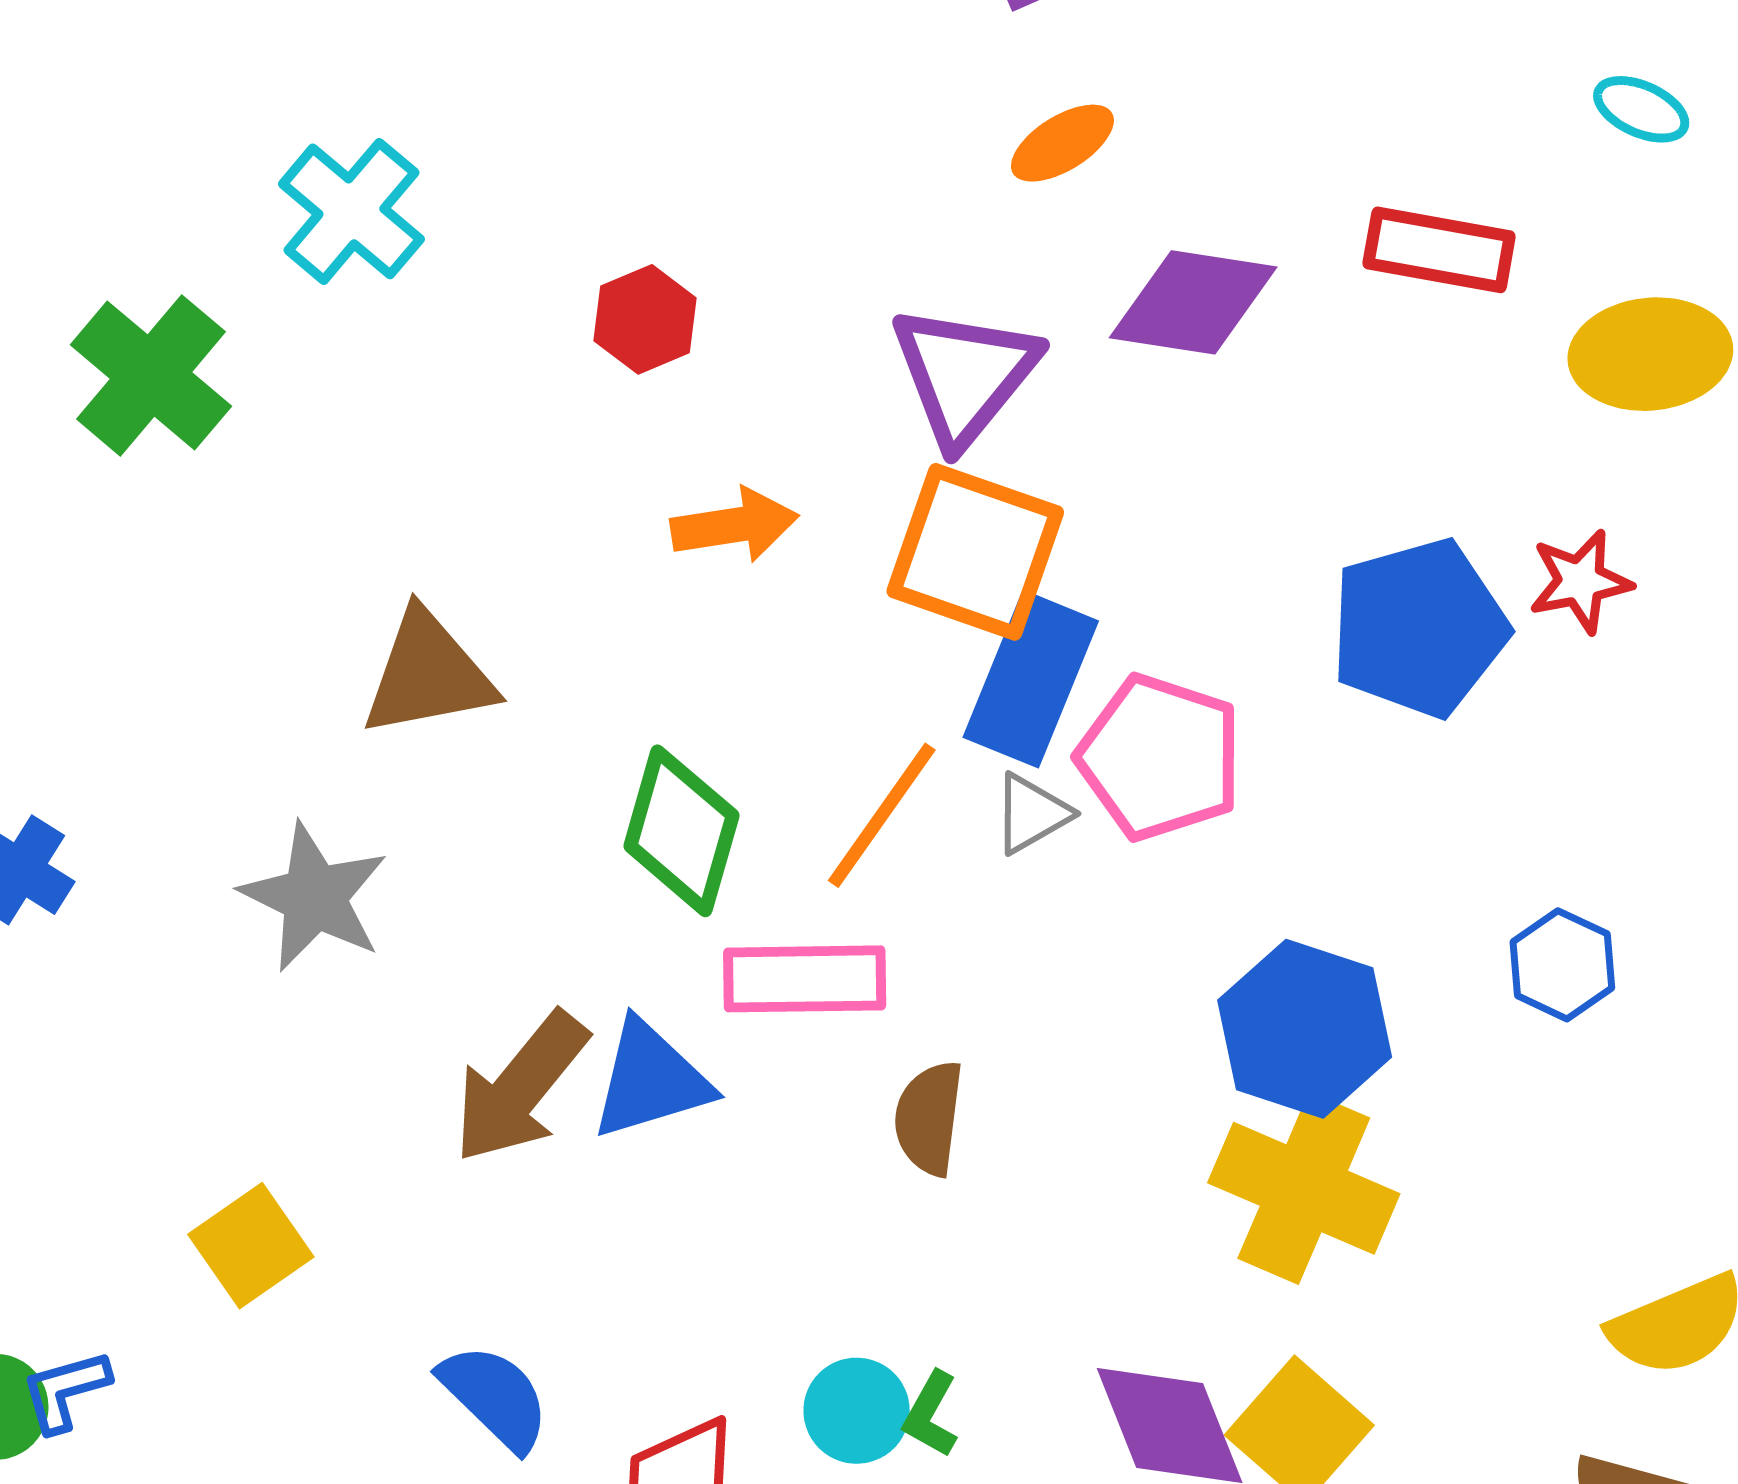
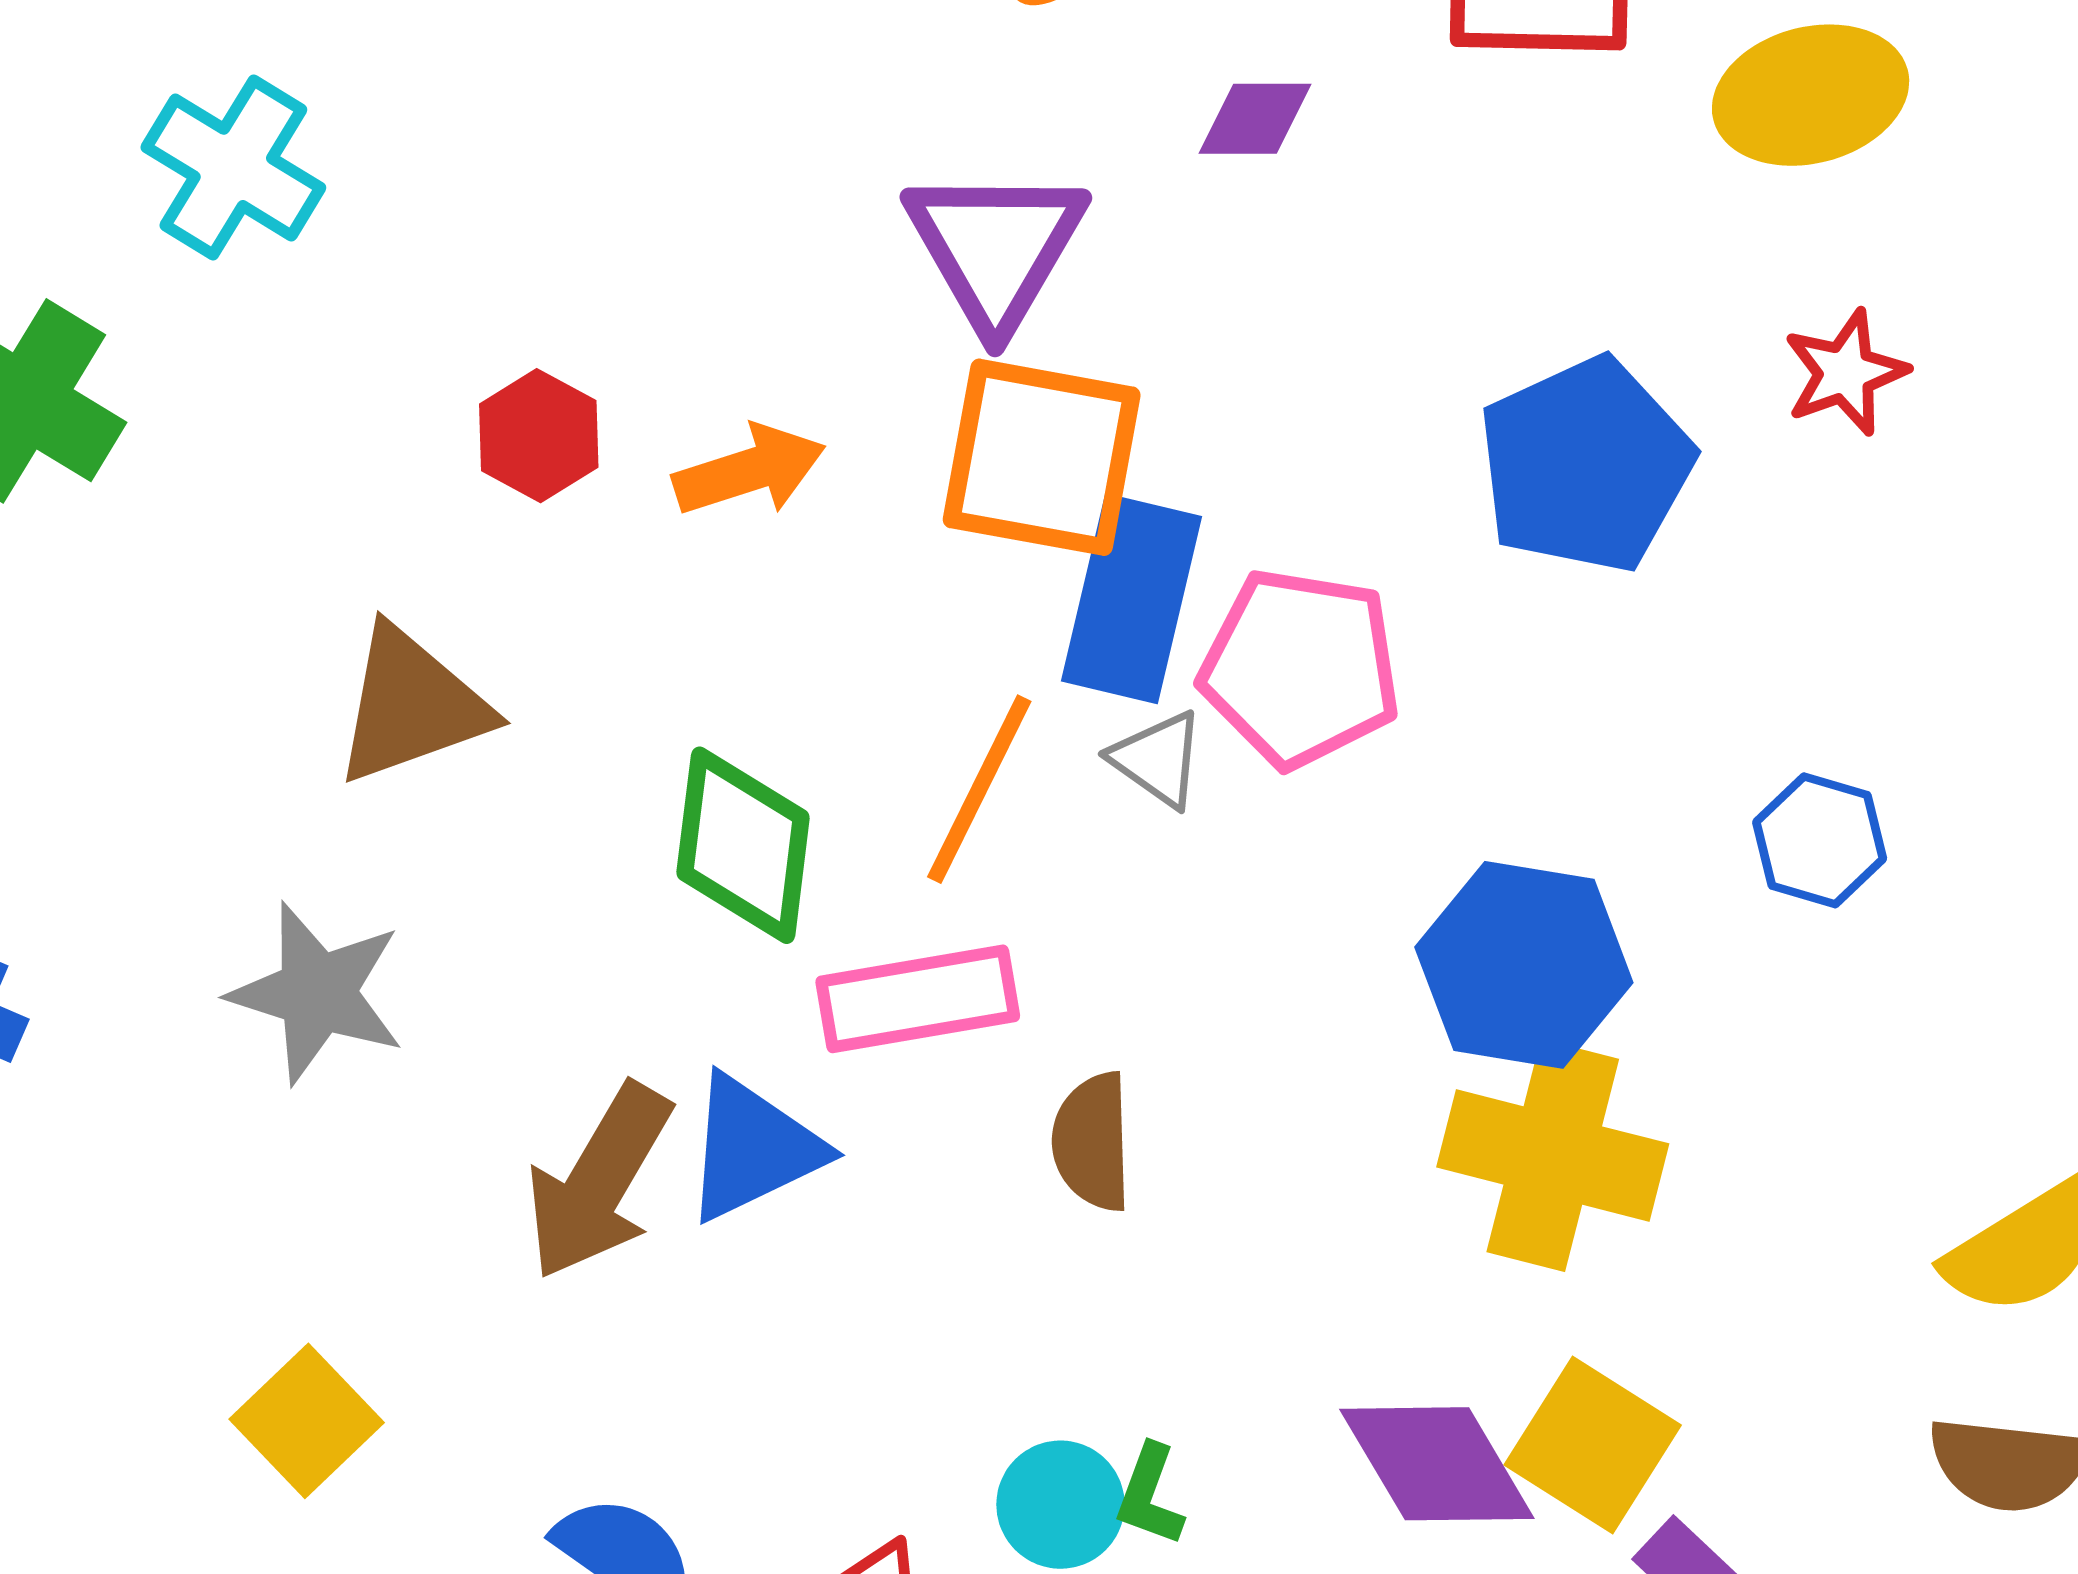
purple diamond: (1193, 302) -> (1255, 119), size x0.6
red hexagon: (645, 319) -> (539, 436), moved
red star: (1580, 581) -> (1845, 373), moved
gray triangle: (1032, 814) -> (1158, 759), turned -46

